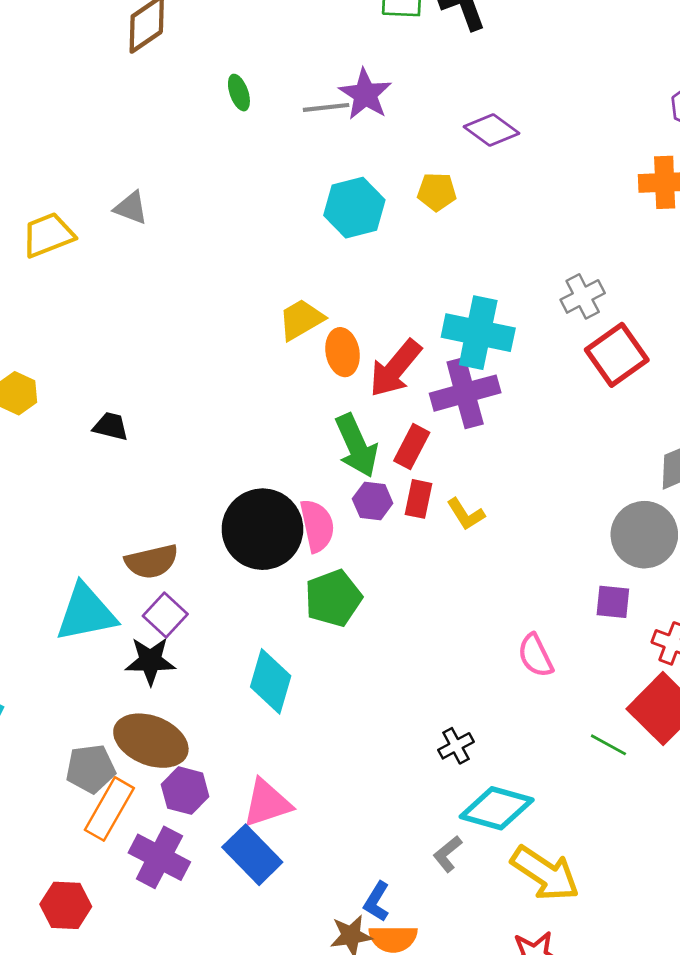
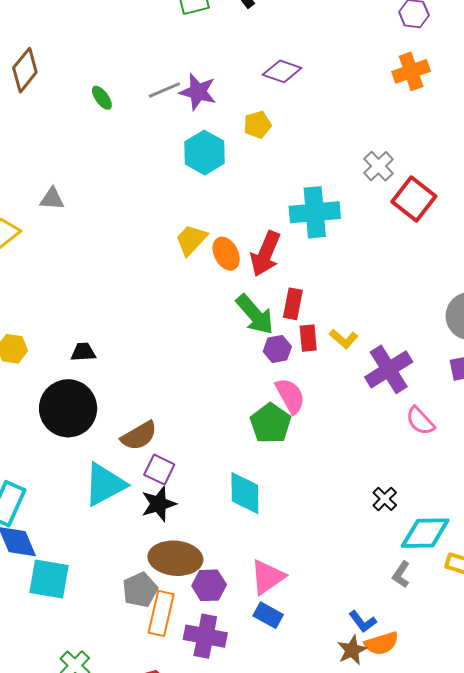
purple star: (365, 94) -> (198, 92), moved
purple cross: (465, 393) -> (389, 369), moved
pink semicircle: (317, 526) -> (290, 396), moved
black circle: (262, 529) -> (68, 408), moved
blue rectangle: (252, 855) -> (268, 615), size x0.7
blue L-shape: (377, 902) -> (363, 622), turned -52

